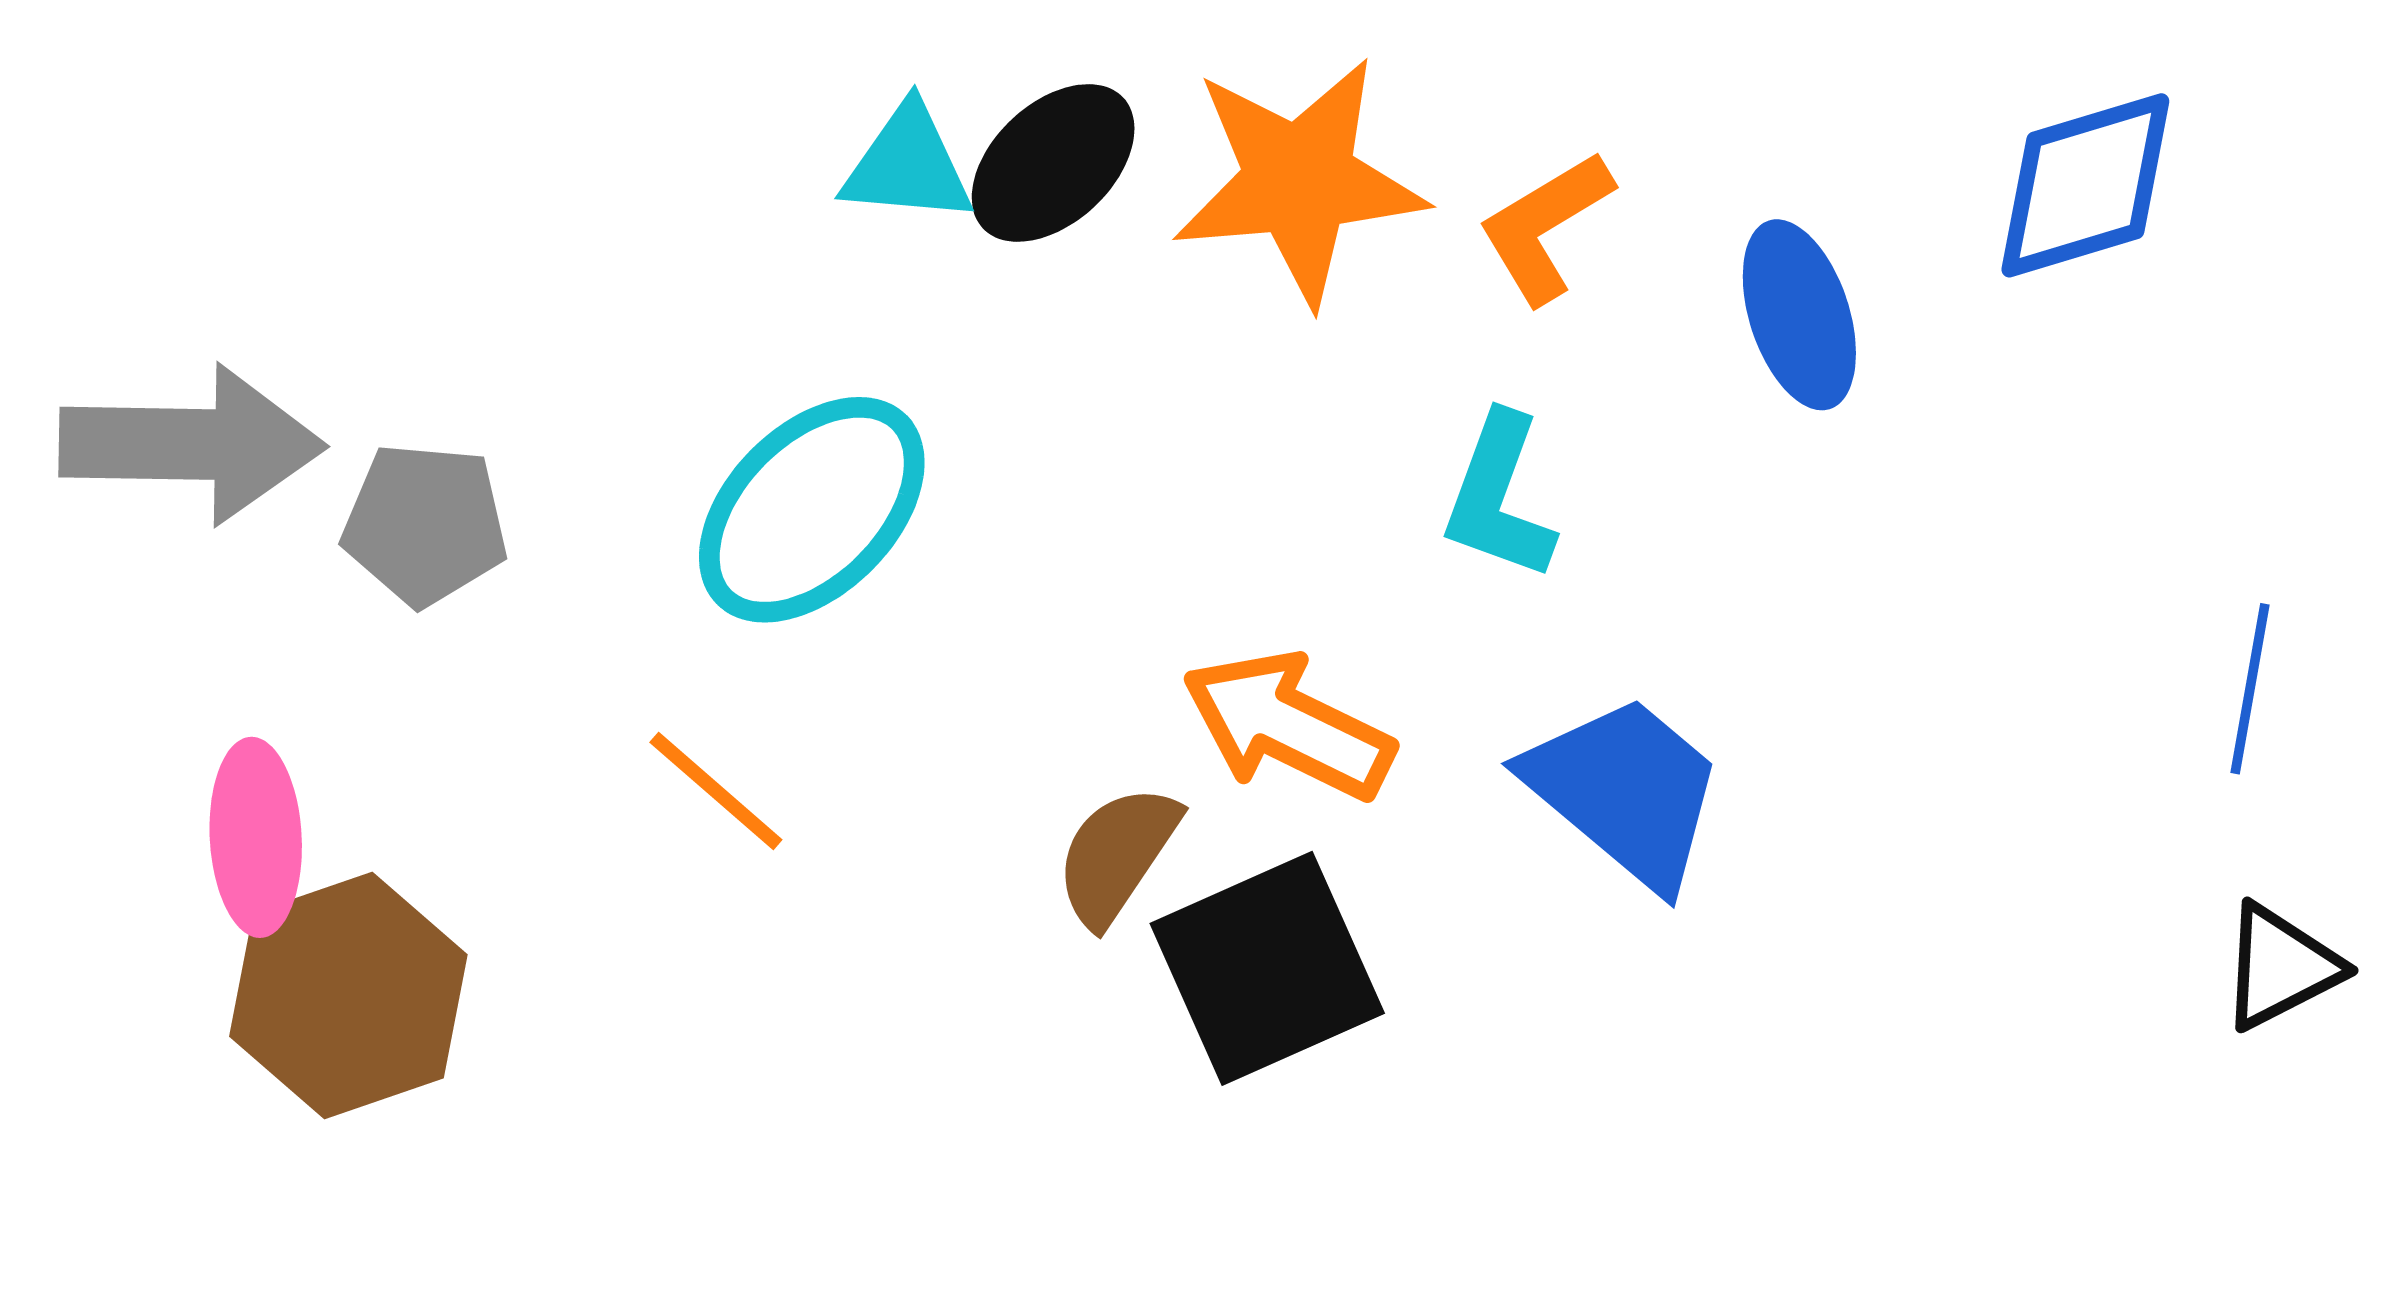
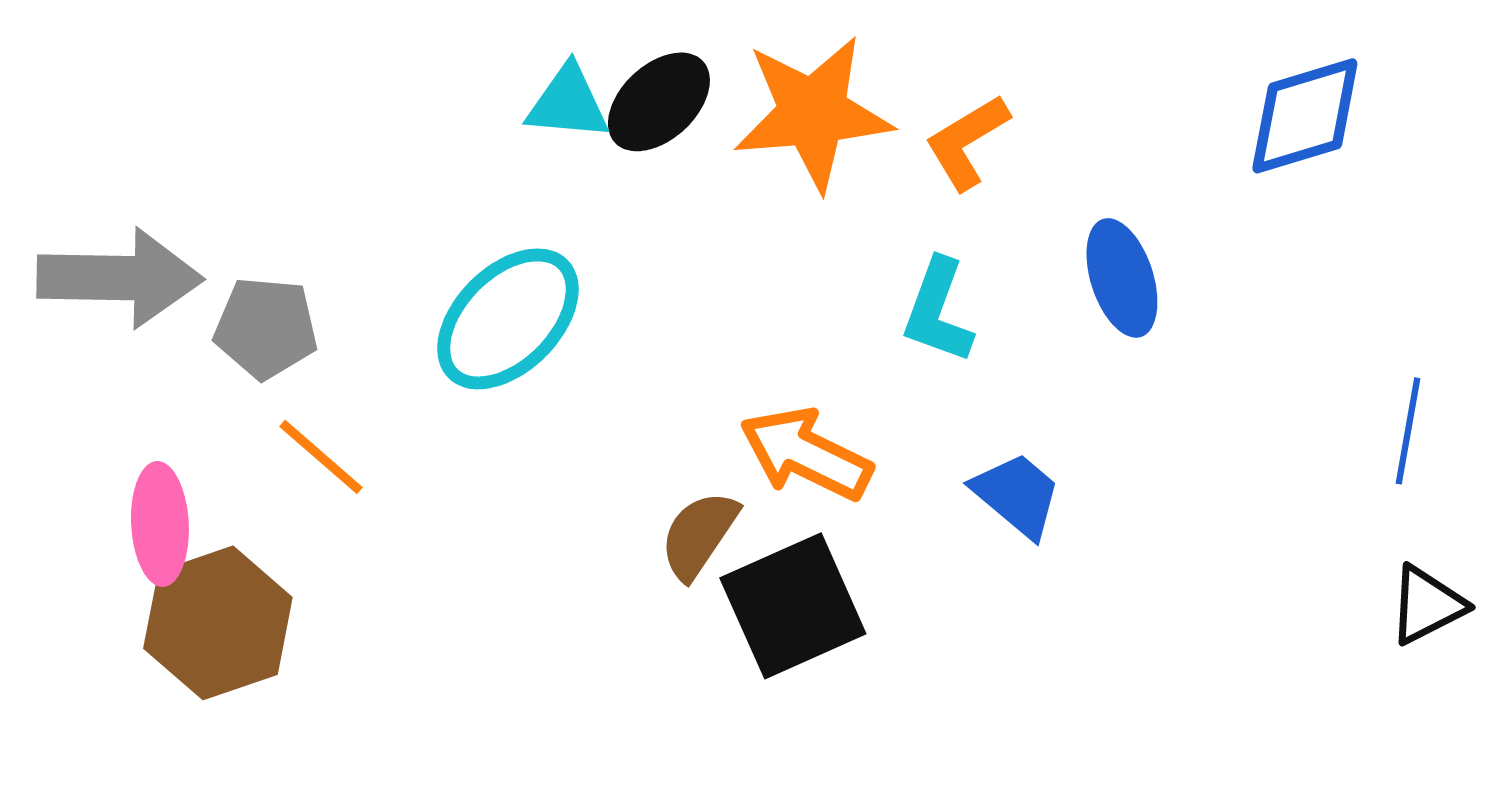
blue ellipse: (1799, 315) -> (1122, 278), moved
orange line: (716, 791) -> (321, 457), moved
blue trapezoid: (1625, 791) -> (1017, 495), size x0.7

